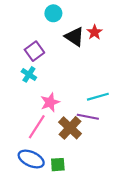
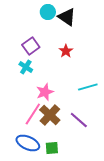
red star: (95, 32) -> (66, 51), moved
black triangle: (75, 37) -> (67, 17), moved
purple line: (88, 117) -> (79, 120), moved, turned 30
brown cross: (70, 128) -> (50, 115), moved

